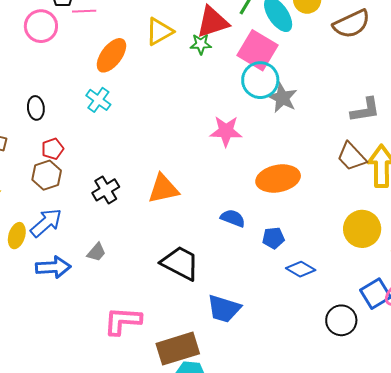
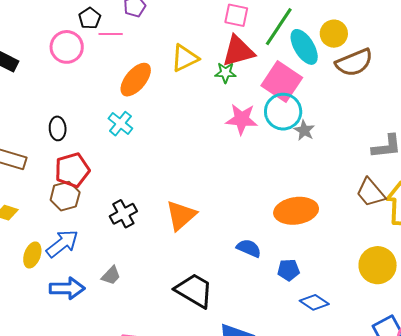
brown semicircle: (352, 24) -> (354, 63), moved
gray star: (282, 98) -> (304, 130), size x0.7
pink star: (226, 131) -> (242, 119), moved
red pentagon: (53, 149) -> (72, 170), size x1.6
orange triangle: (163, 189) -> (181, 215), turned -32

